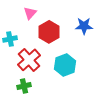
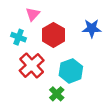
cyan cross: (10, 39) -> (19, 37), moved, turned 32
green cross: (24, 86) -> (57, 94), moved, turned -32

